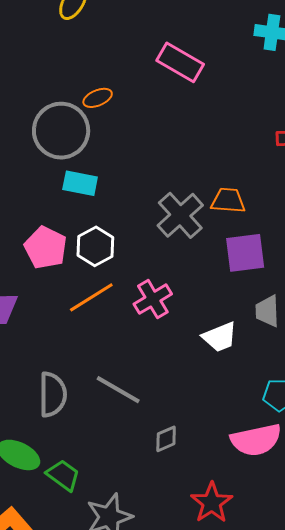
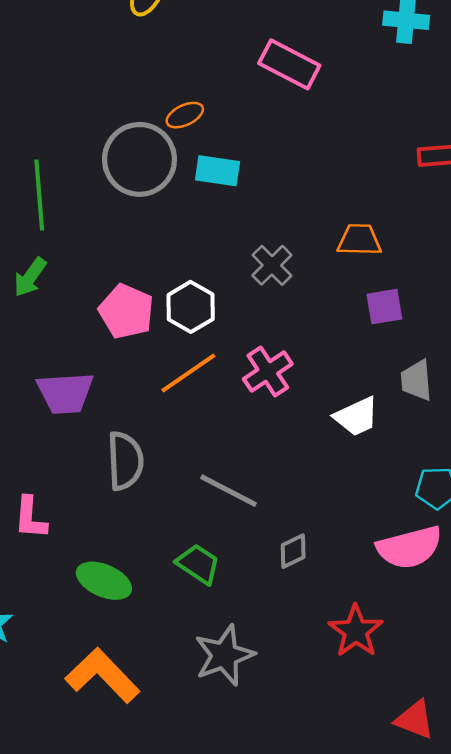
cyan rectangle: (80, 183) -> (218, 171), moved
gray cross: (180, 215) -> (272, 265), moved, size x0.7
purple square: (245, 253) -> (384, 307), size x0.7
gray semicircle: (53, 395) -> (125, 461), moved
green trapezoid: (63, 475) -> (198, 564), moved

